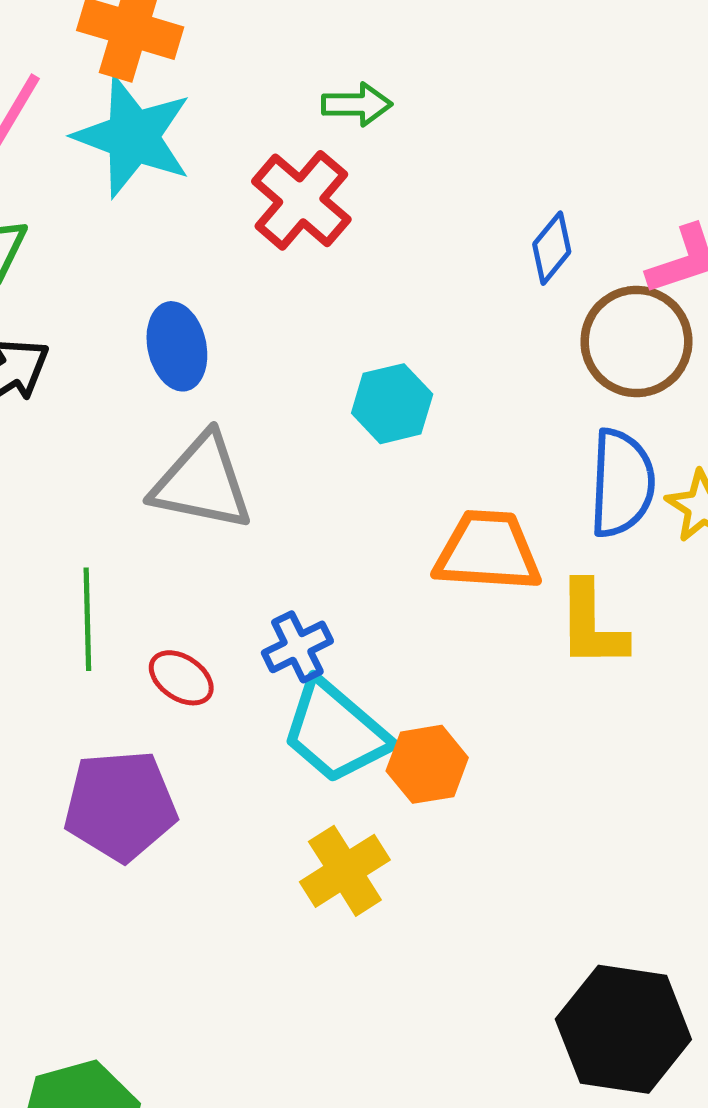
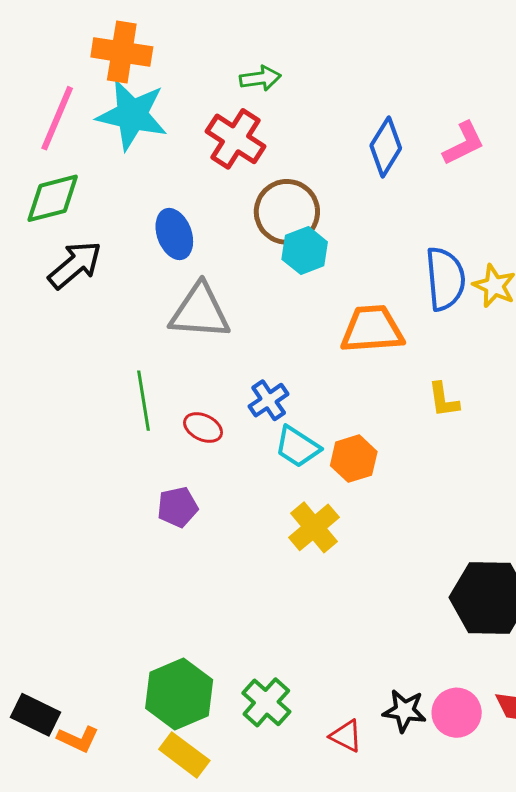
blue diamond: (552, 248) -> (386, 147), size x1.4
brown circle: (636, 342) -> (287, 212), moved
yellow L-shape: (592, 625) -> (444, 400), moved, size x0.7
cyan trapezoid: (335, 732) -> (297, 447), size x0.7
purple pentagon: (120, 806) -> (178, 507), size x0.6

